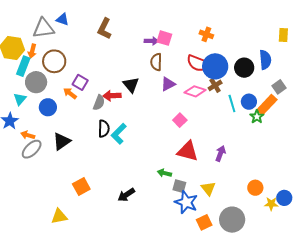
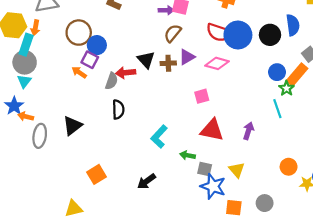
brown circle: (54, 61) -> (79, 33), moved
brown semicircle: (156, 62) -> (173, 33), turned 42
gray circle: (36, 82) -> (25, 62), moved
brown cross: (215, 85) -> (168, 63), moved, turned 32
cyan line: (232, 104) -> (277, 109), moved
blue circle: (48, 107) -> (97, 45), moved
pink square: (180, 120) -> (202, 96), turned 32
cyan L-shape: (119, 134) -> (159, 137), moved
orange arrow: (28, 135) -> (26, 116), moved
gray ellipse: (32, 149) -> (40, 136), turned -35
gray circle: (232, 220) -> (265, 203), size x0.6
orange square: (204, 222) -> (234, 208), turned 35

